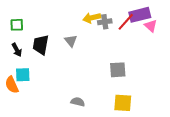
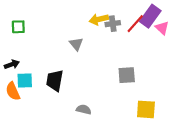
purple rectangle: (140, 15) -> (150, 16), turned -40
black trapezoid: (41, 45) -> (55, 81), moved
black arrow: (17, 50) -> (12, 64), moved, turned -80
yellow square: (123, 103) -> (146, 109), moved

